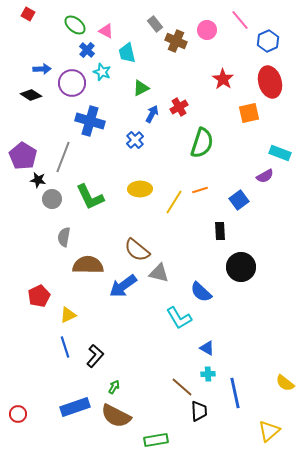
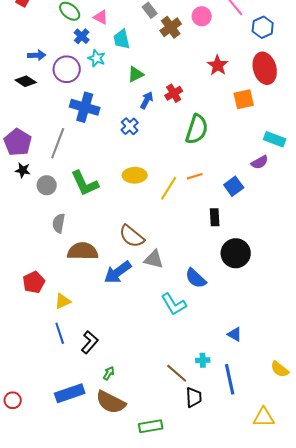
brown cross: (176, 41) -> (171, 27), turned 30
black star: (38, 180) -> (23, 170), moved
blue triangle: (207, 348) -> (235, 334), moved
yellow triangle: (269, 431) -> (264, 417), turned 40

